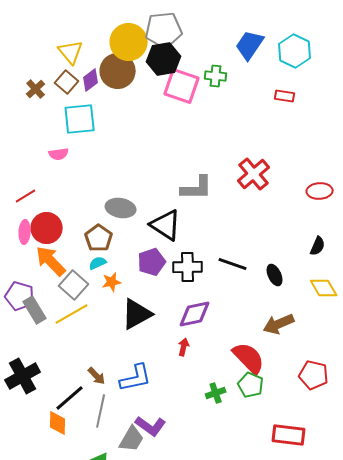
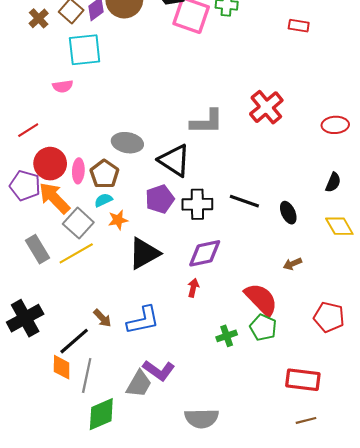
pink ellipse: (25, 232) -> (78, 171), moved
purple pentagon: (20, 296) -> (25, 185), moved
brown arrow: (279, 324) -> (292, 264), size x0.6
gray line: (101, 411) -> (87, 376), moved

